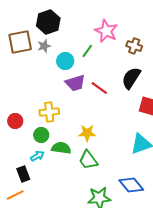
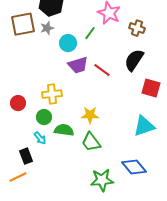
cyan arrow: (37, 156) -> (40, 138), turned 80

